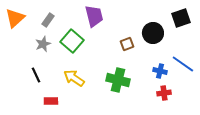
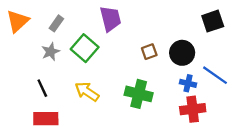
black circle: (153, 33) -> (182, 53), moved
red cross: (164, 93) -> (193, 109), size x1.5
red rectangle: (51, 101) -> (46, 119), moved, size x1.5

